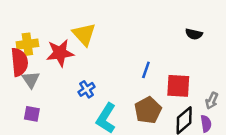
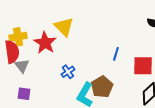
red star: (60, 53) -> (45, 43), turned -30
brown pentagon: (148, 110) -> (102, 87), moved

